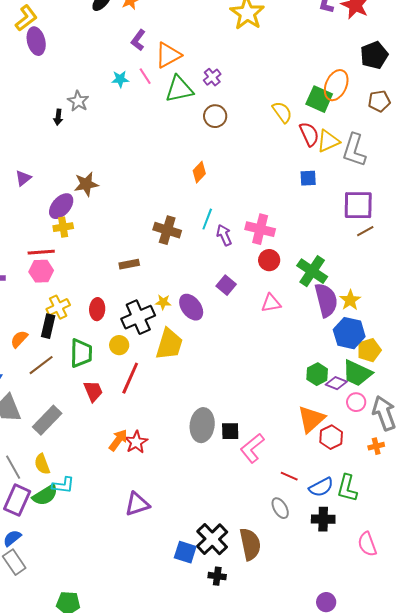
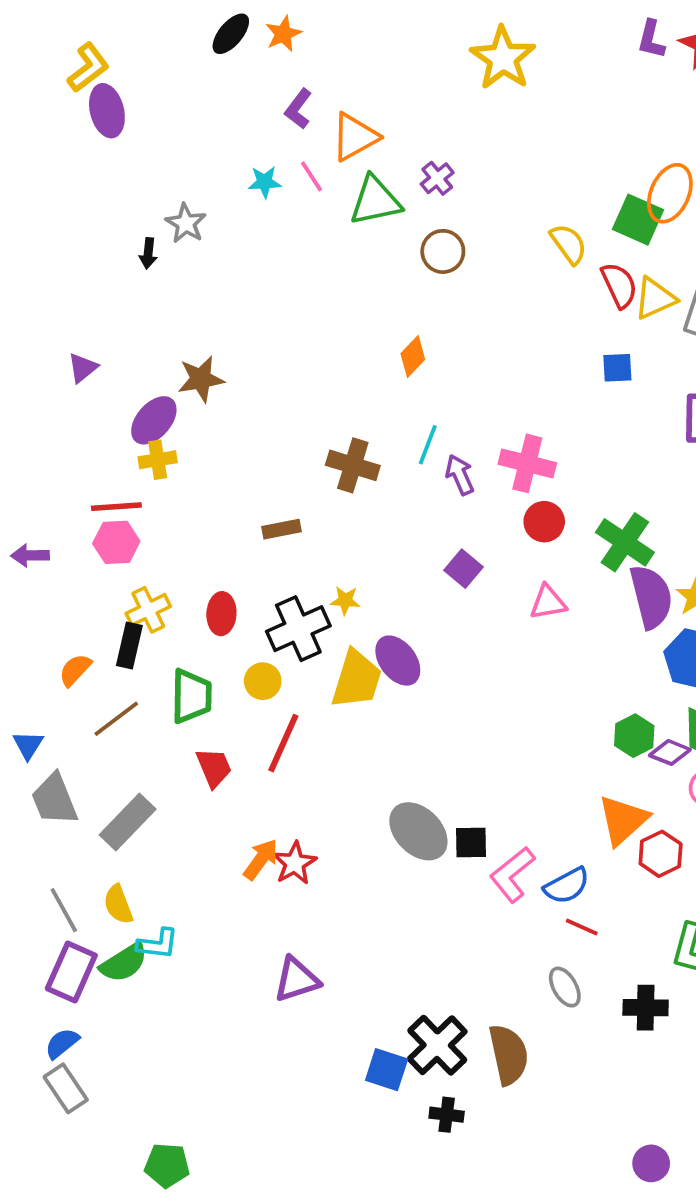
purple ellipse: (191, 307) -> (398, 661), moved
gray ellipse: (202, 425) -> (418, 831), turned -52
blue semicircle: (321, 487) -> (567, 886), moved

